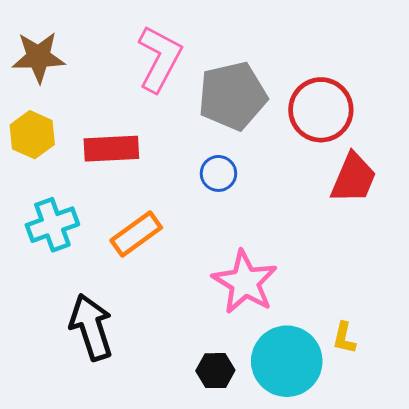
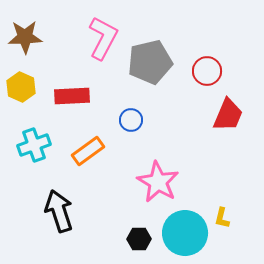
red circle: (321, 110) -> (207, 71), size x0.7
blue circle: (218, 173) -> (131, 120), moved

